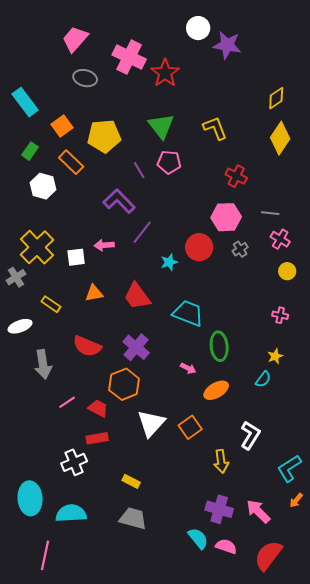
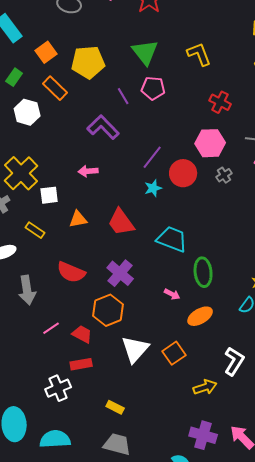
purple line: (142, 232) -> (152, 157), moved
white square: (76, 257) -> (49, 195), moved
yellow arrow: (221, 461) -> (205, 387), turned -100

